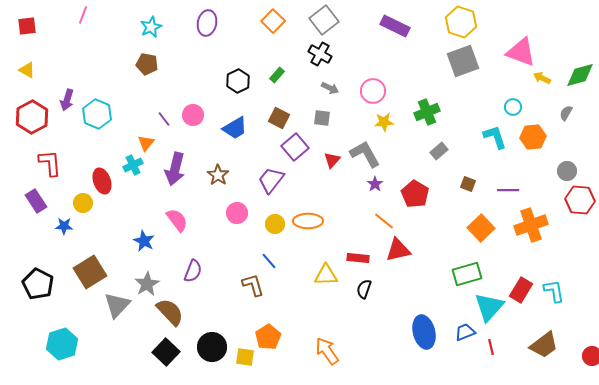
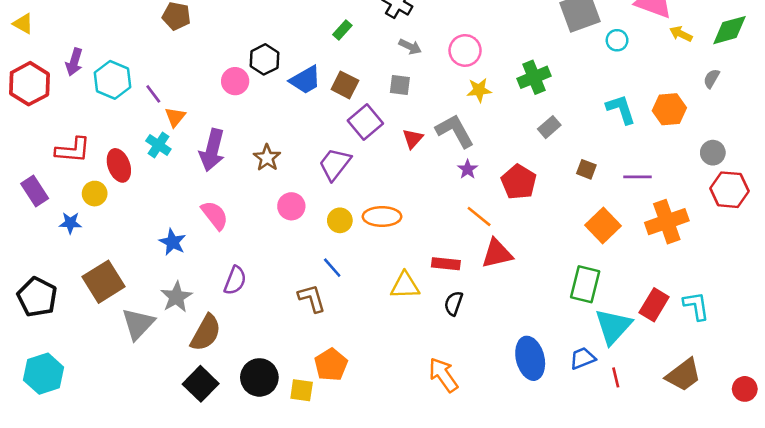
black hexagon: (238, 81) -> (264, 59), moved
cyan circle: (513, 107) -> (617, 40), moved
purple line: (164, 119) -> (153, 94), moved
blue trapezoid: (235, 128) -> (305, 80), moved
red L-shape: (50, 163) -> (73, 150), moved, turned 100
cyan cross: (133, 165) -> (158, 145), turned -30
green rectangle: (467, 274) -> (585, 284), turned -60
brown semicircle: (170, 312) -> (206, 333), turned 72
cyan hexagon: (62, 344) -> (44, 374), moved
orange arrow: (327, 351) -> (443, 375), moved

